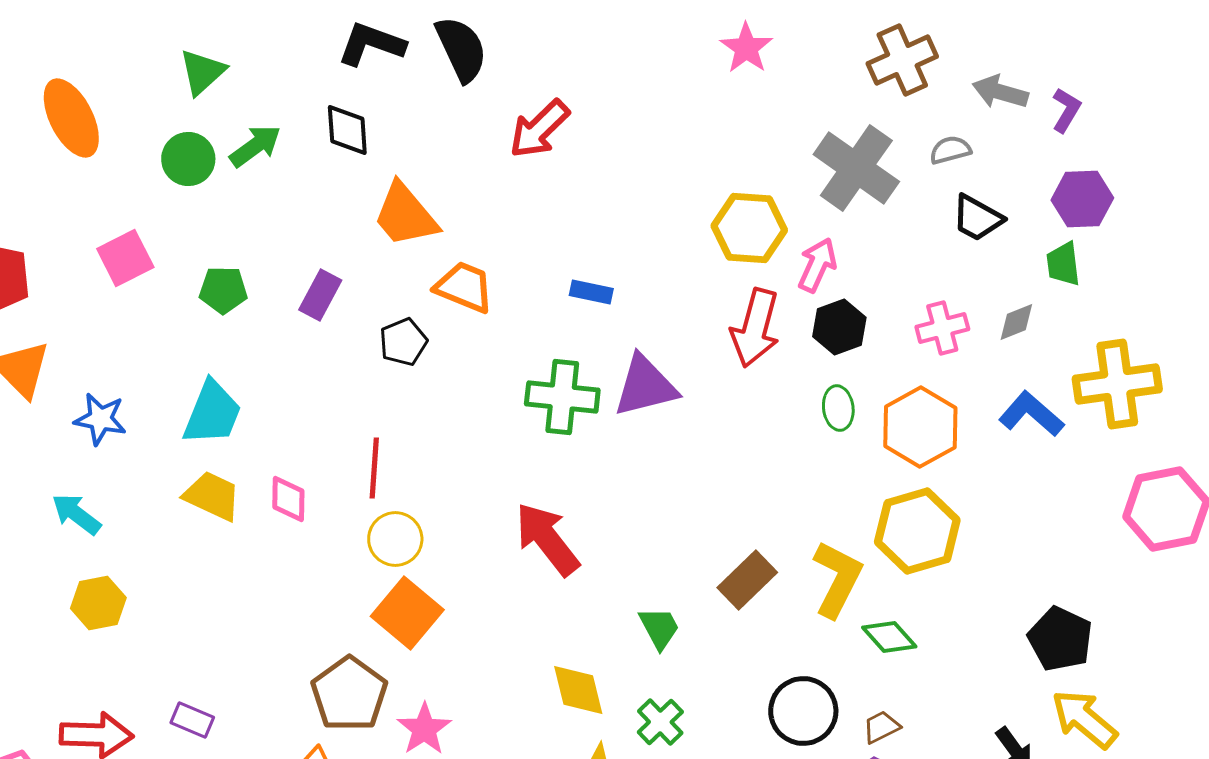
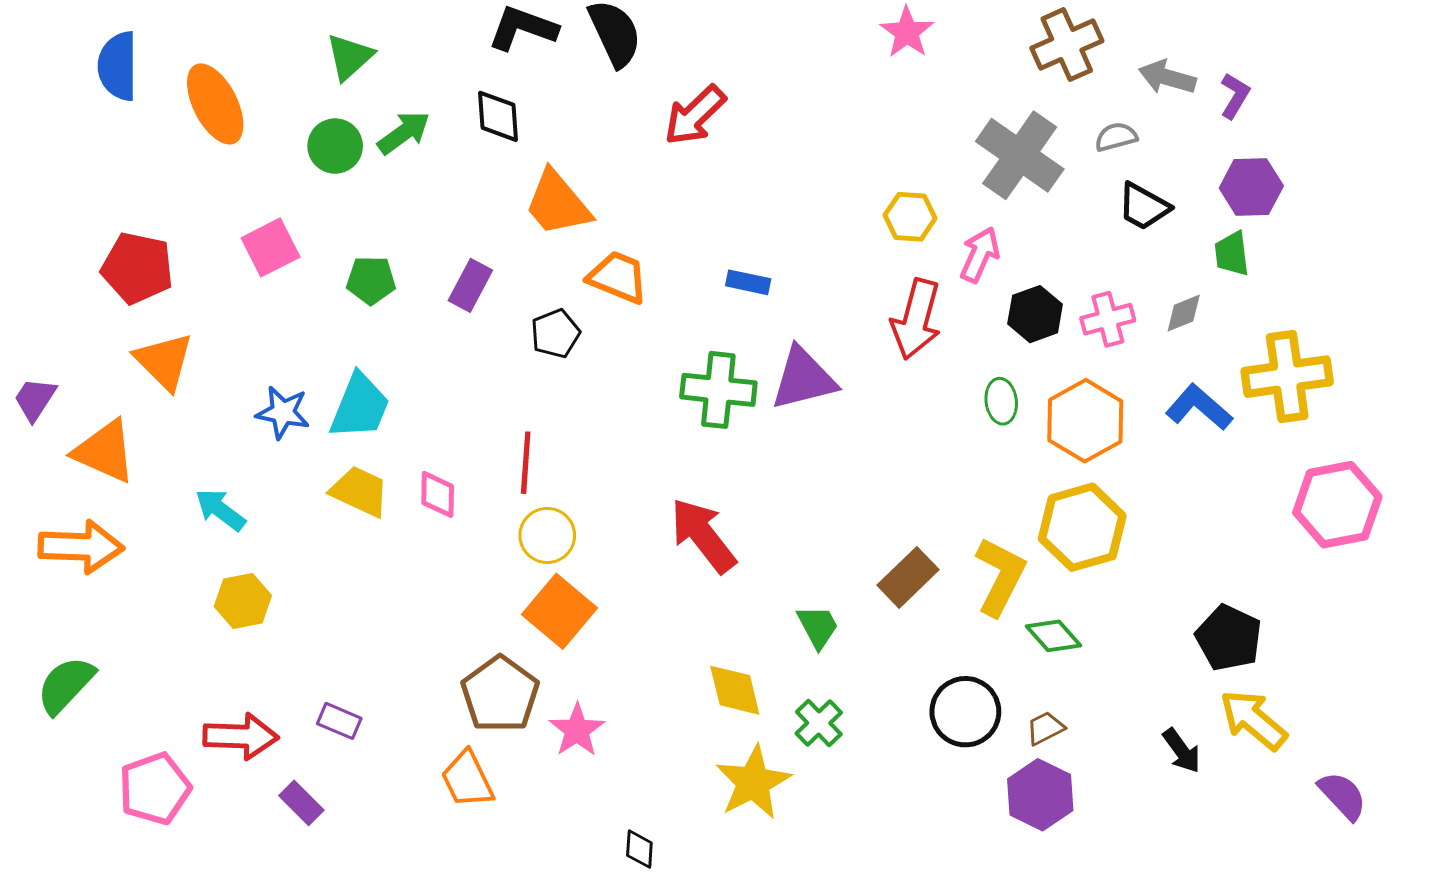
yellow hexagon: (749, 228) -> (910, 217), size x0.7
black hexagon: (839, 327) -> (1035, 314), moved
blue star: (100, 419) -> (283, 412), moved

